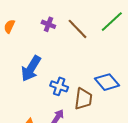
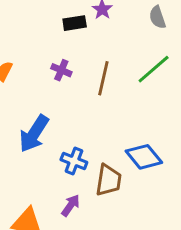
brown line: (78, 29) -> (103, 78), turned 55

